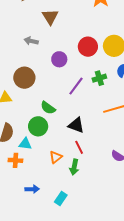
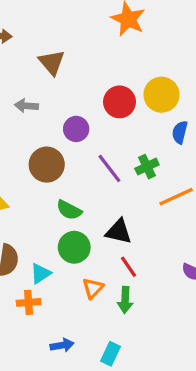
brown circle: (24, 78) -> (47, 165), moved
green cross: (99, 78) -> (147, 167), moved
purple line: (76, 86) -> (109, 168), turned -66
green circle: (38, 126) -> (74, 247), moved
cyan triangle: (25, 144) -> (41, 273), turned -32

